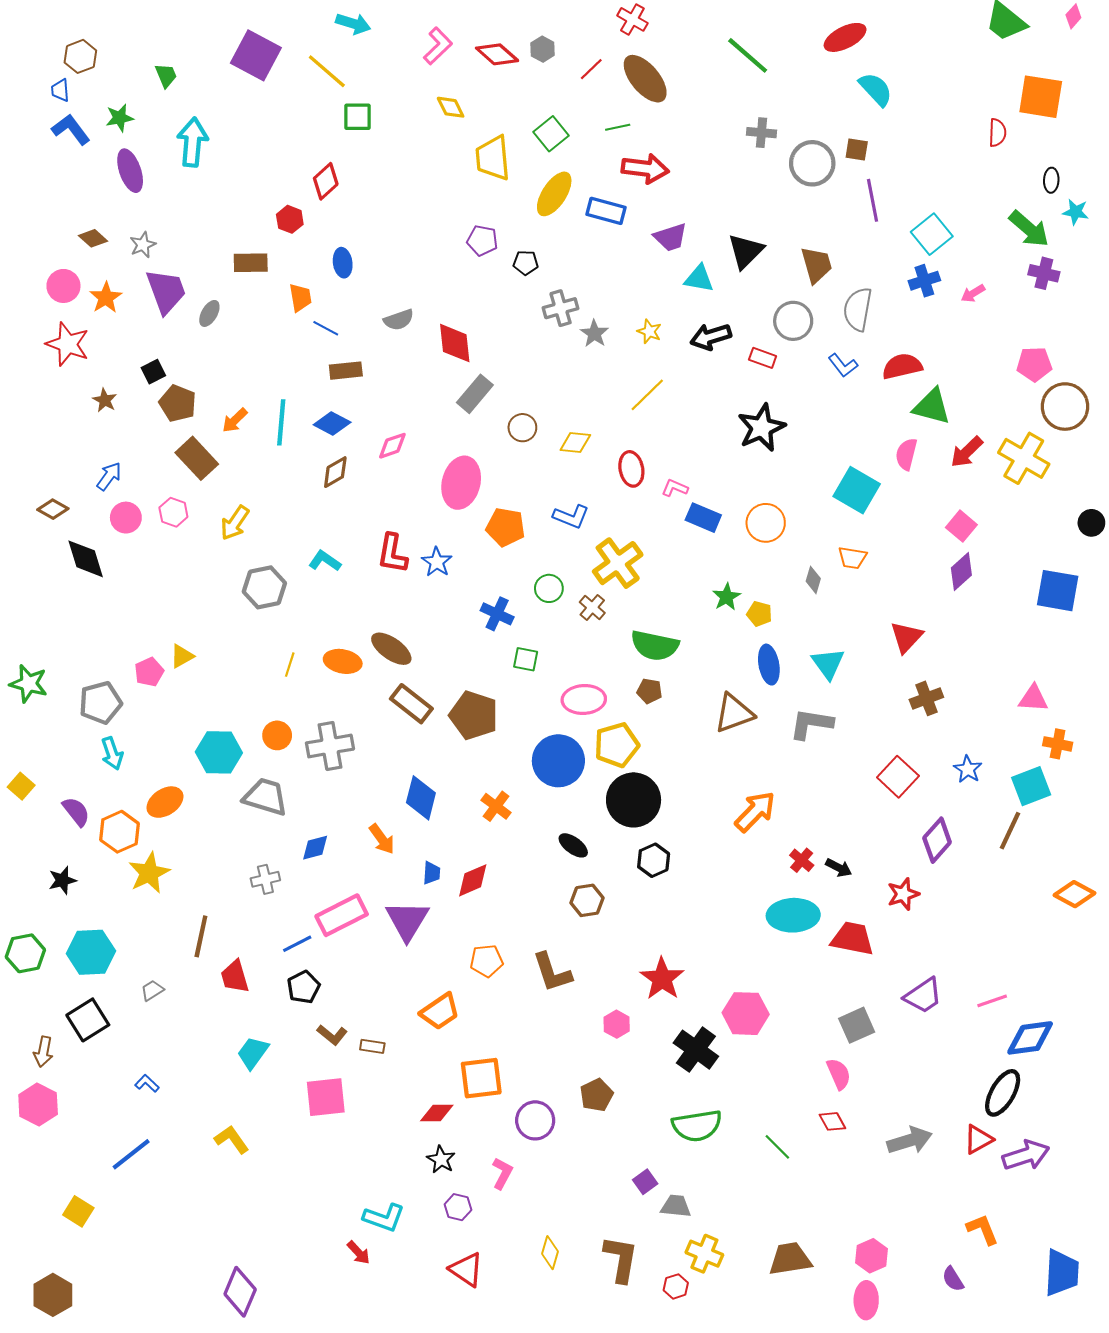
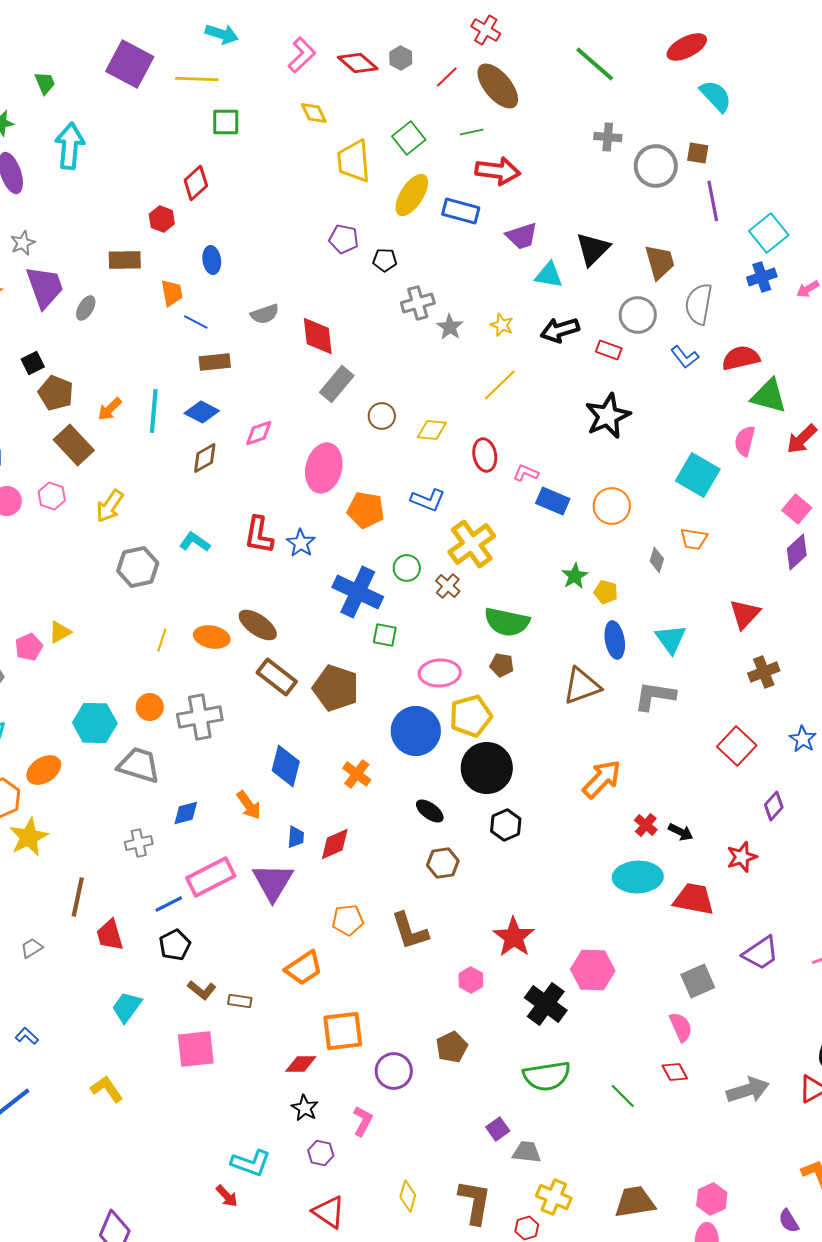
yellow line: (327, 71) -> (197, 79), turned -39
blue cross: (497, 614) -> (358, 592), size x1.6
purple diamond: (937, 840) -> (774, 806), size x0.7

